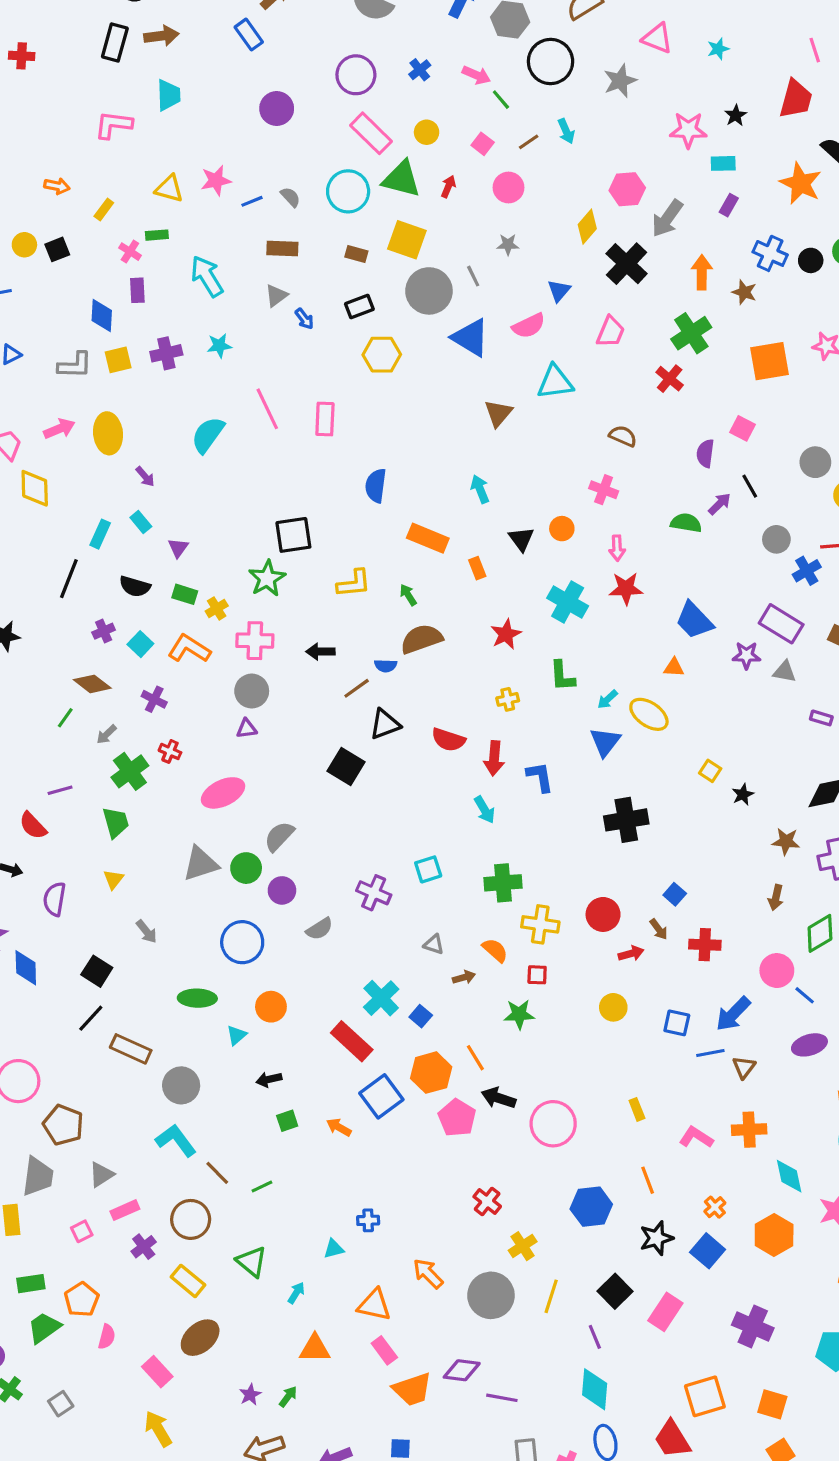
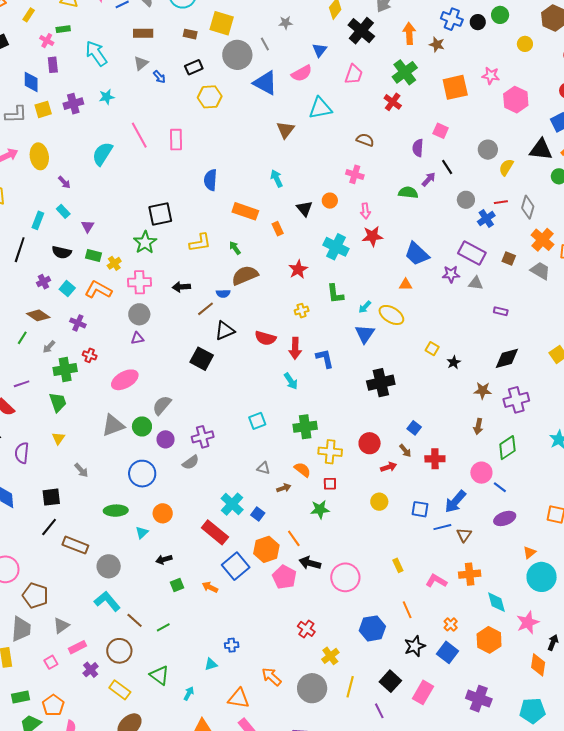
green cross: (130, 771) -> (65, 369), turned 30
purple cross: (374, 893) -> (203, 437), moved, turned -35
black square: (97, 971) -> (51, 497), turned -36

